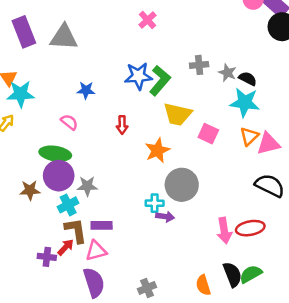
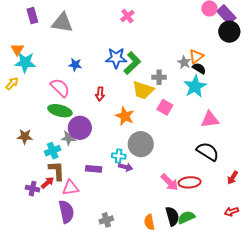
purple rectangle: (24, 32) -> (32, 16), size x0.7
gray cross: (199, 65) -> (159, 77), moved
cyan star: (245, 103) -> (195, 86), turned 30
pink semicircle: (69, 122) -> (60, 88), size x1.5
orange triangle: (249, 136) -> (196, 56), moved
orange star: (157, 150) -> (125, 116), turned -30
green ellipse: (55, 154) -> (60, 111), moved
purple circle: (59, 176) -> (80, 128), moved
purple rectangle: (102, 225) -> (94, 169), moved
pink arrow: (224, 231) -> (170, 182), turned -42

